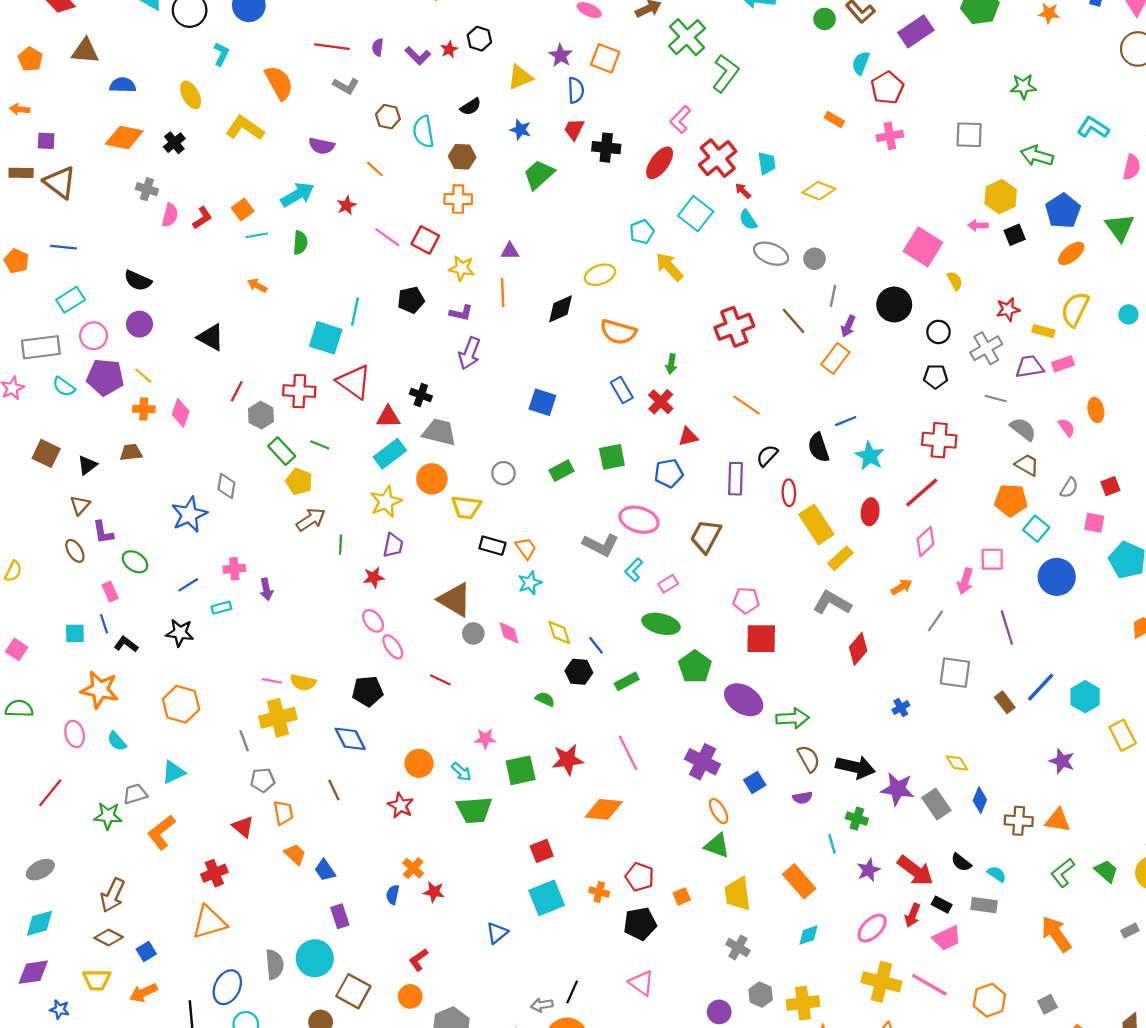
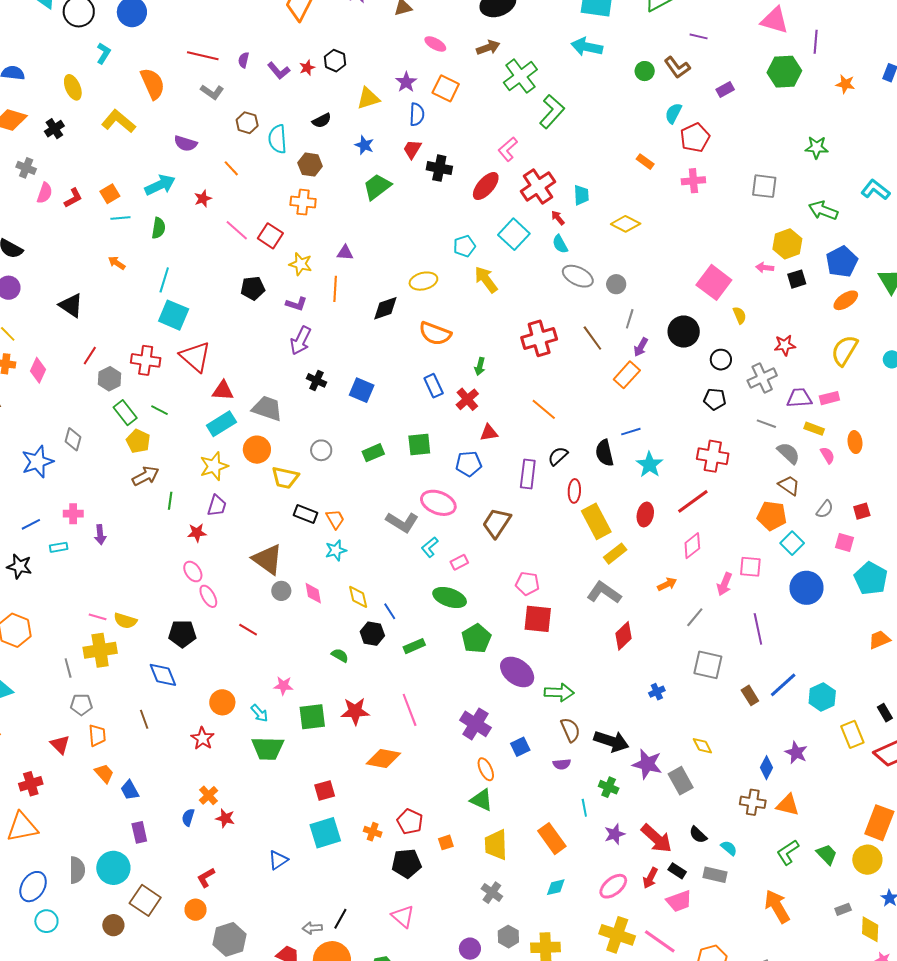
purple rectangle: (916, 31) -> (725, 90), size x0.6
cyan line: (355, 311) -> (164, 280), moved
yellow rectangle: (1043, 331) -> (814, 429), moved
black cross: (421, 395) -> (316, 380), moved
blue diamond: (980, 800) -> (766, 768), moved

